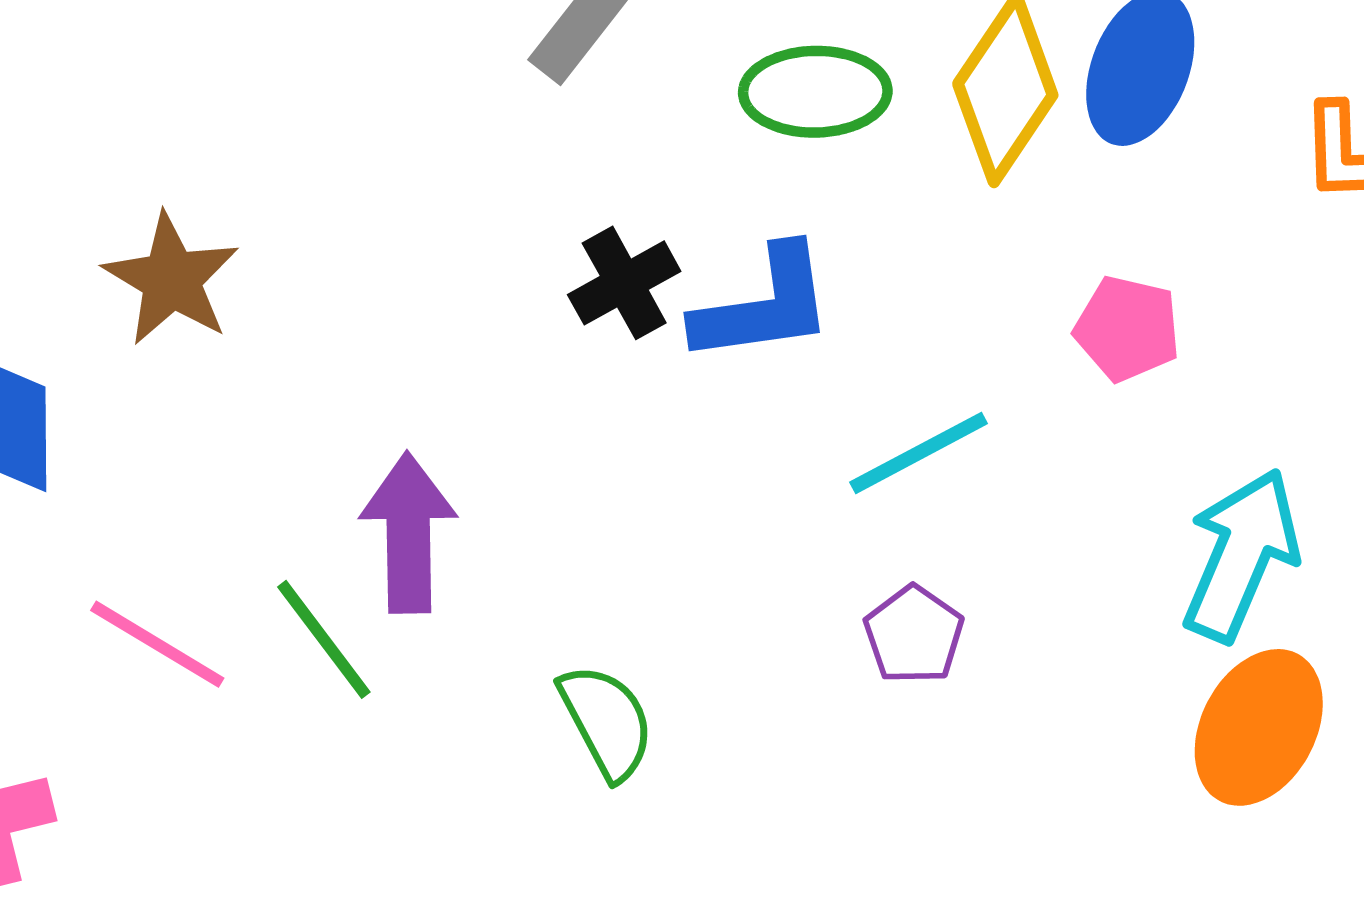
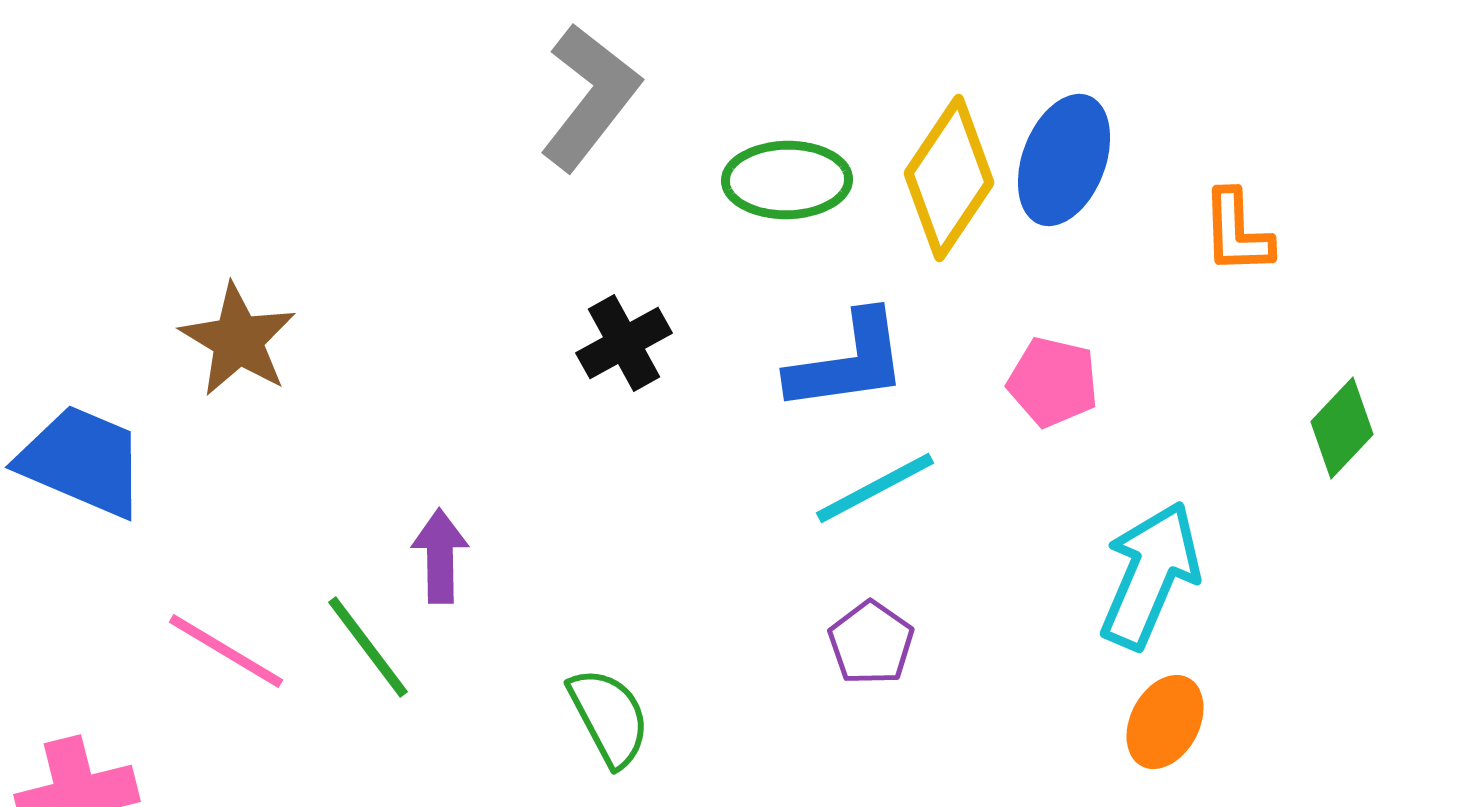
blue L-shape: (764, 305) -> (848, 362), moved
purple arrow: (408, 533) -> (440, 556), size x0.7
orange ellipse: (1259, 727) -> (1165, 722), size x0.7

